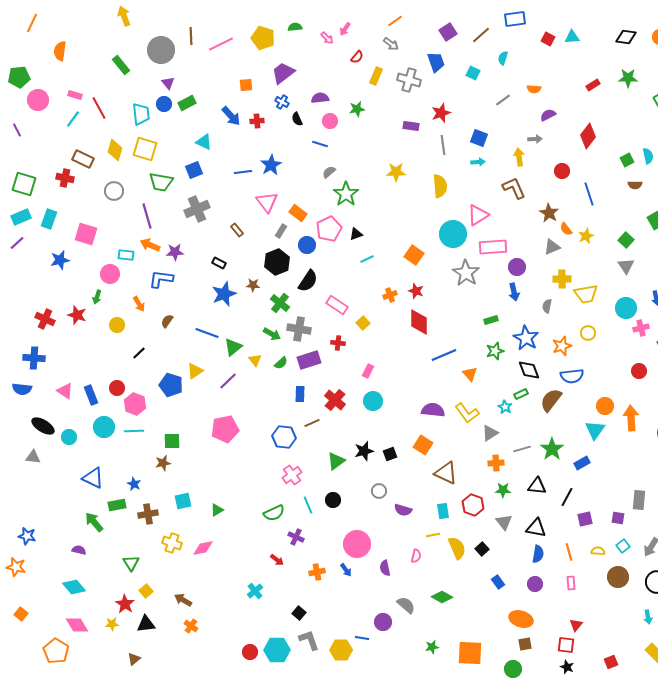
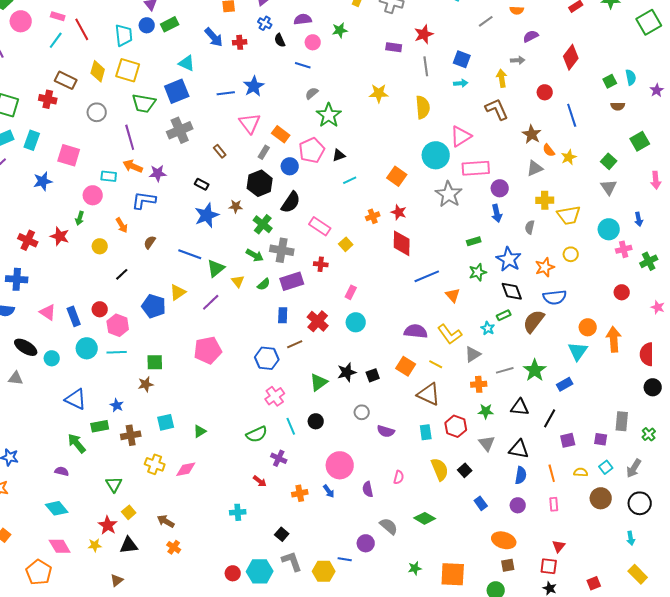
blue square: (194, 170) -> (177, 91), size x1.4
yellow line: (433, 535) -> (436, 364), moved, turned 40
cyan cross: (255, 591) -> (238, 512), turned 35

